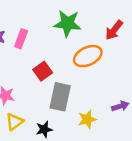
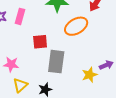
red square: (43, 71) -> (40, 42), turned 35
yellow star: (87, 119) -> (90, 75), moved

